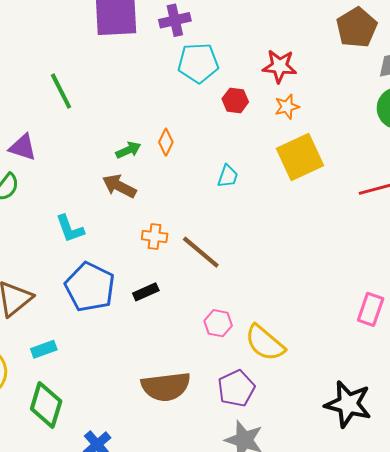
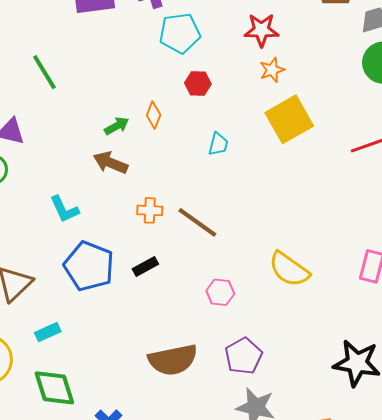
red hexagon: (235, 100) -> (198, 84), moved
yellow semicircle: (265, 343) -> (289, 269), moved
green diamond: (46, 405) -> (54, 388), turned -30

